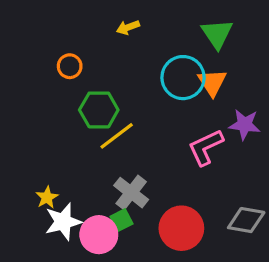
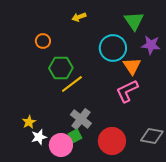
orange triangle: (212, 82) -> (132, 66), moved
purple star: (245, 125) -> (151, 45), moved
white star: (63, 222) -> (39, 137), size x0.7

